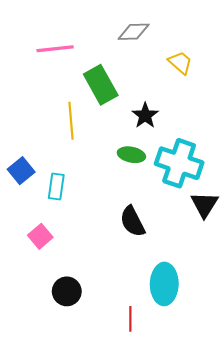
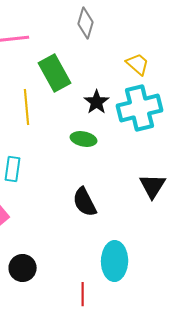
gray diamond: (134, 32) -> (86, 23), turned -72
yellow trapezoid: (180, 63) -> (138, 64), moved
cyan cross: (179, 163) -> (140, 108), moved, turned -33

